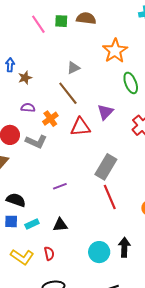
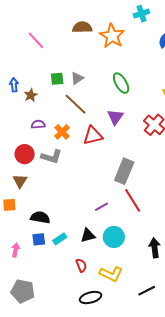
green square: (61, 21) -> (57, 79), moved
orange star: (115, 51) -> (112, 36), moved
green ellipse: (131, 83) -> (121, 83), moved
purple line: (60, 186) -> (101, 207), moved
cyan circle: (99, 252) -> (114, 237), moved
yellow L-shape: (22, 257) -> (111, 274), moved

